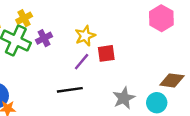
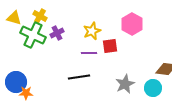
yellow cross: (24, 18) -> (40, 16), turned -32
pink hexagon: (161, 18) -> (132, 24), moved
purple line: (82, 62) -> (89, 53), turned 49

